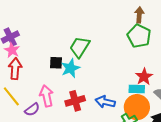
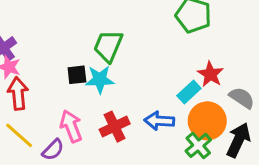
cyan star: (70, 68) -> (100, 79), turned 30
cyan rectangle: (137, 89) -> (189, 92), moved, turned -35

